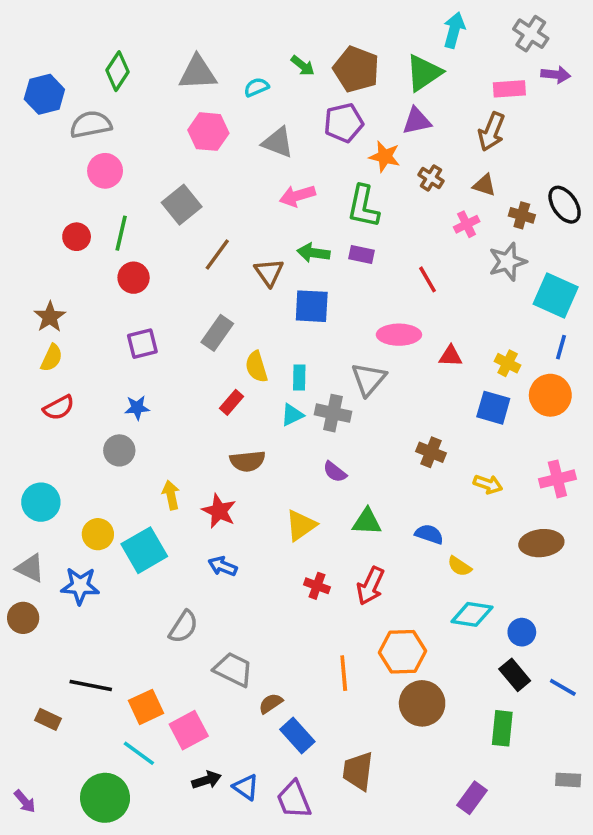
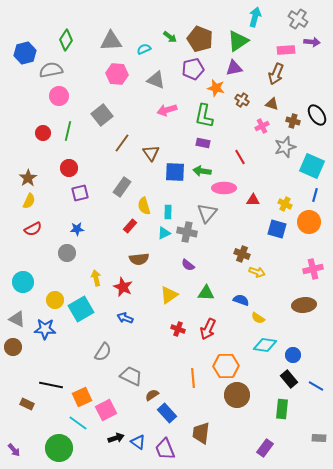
green arrow: (313, 253) -> (202, 171), moved
red circle: (134, 278) -> (69, 168), moved
yellow arrow: (488, 484) -> (257, 272), moved

